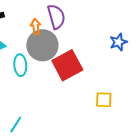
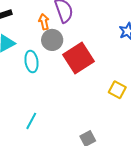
gray circle: (42, 45) -> (52, 40), size x0.7
yellow square: (104, 100) -> (117, 90), turned 30

